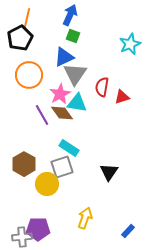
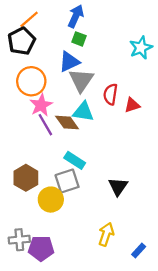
orange line: (27, 18) -> (29, 19), turned 36
pink star: (60, 94) -> (41, 105), moved
yellow arrow: (85, 218) -> (106, 234), moved
gray cross: (22, 237) -> (19, 240), moved

